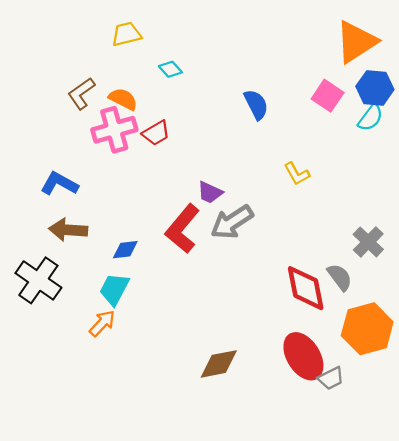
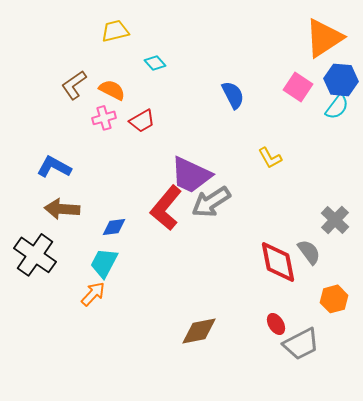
pink cross: (114, 130) -> (104, 118), size x0.6
purple trapezoid: (210, 192) -> (191, 175), size x1.8
orange hexagon: (367, 329) -> (334, 299), size x0.6
red ellipse: (303, 356) -> (276, 324), size x0.5
gray trapezoid: (331, 378) -> (301, 344), size x1.5

